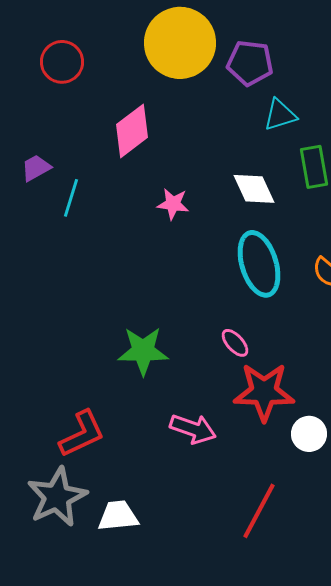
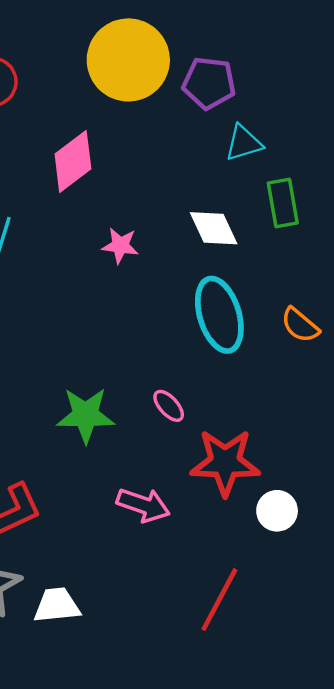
pink ellipse: (235, 343) -> (169, 406), moved

